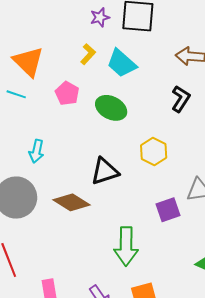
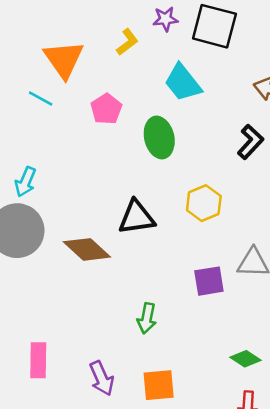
yellow L-shape: (88, 54) -> (127, 42), moved
green ellipse: (111, 108) -> (159, 137), turned 40
cyan arrow: (36, 151) -> (25, 182), moved
green arrow: (126, 246) -> (147, 318), size x0.6

